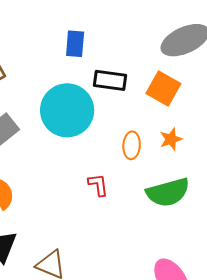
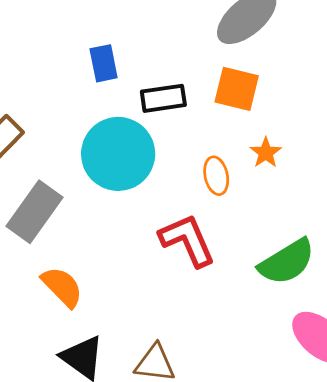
red L-shape: (98, 185) -> (187, 240), size x1.8
green semicircle: (168, 192) -> (287, 262), moved

